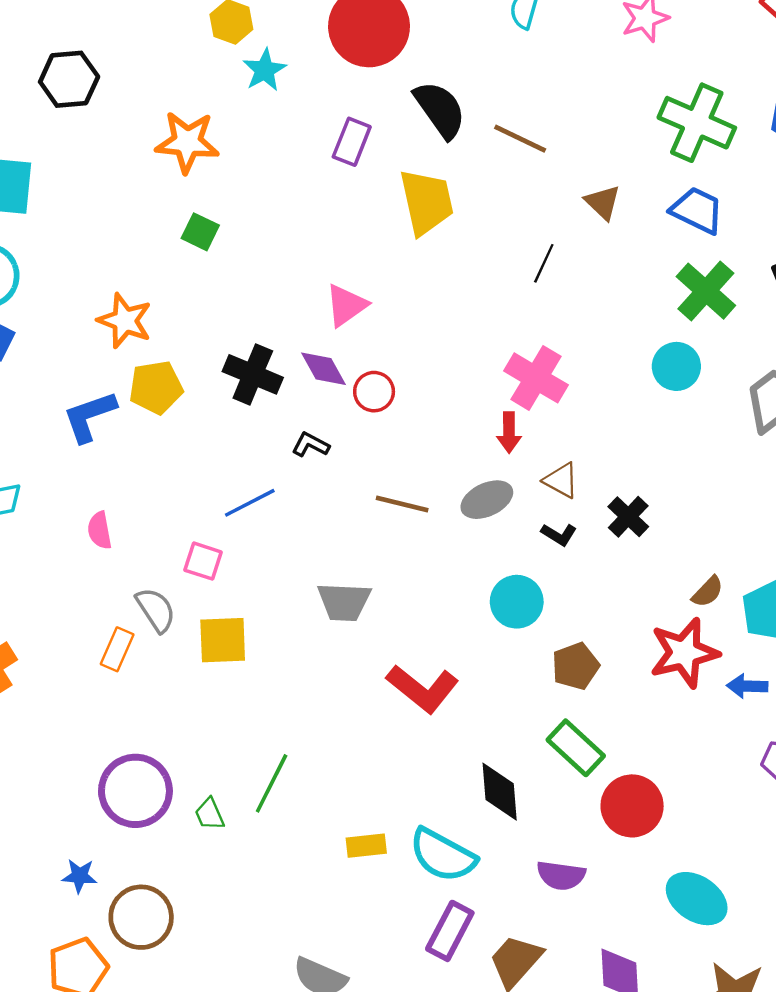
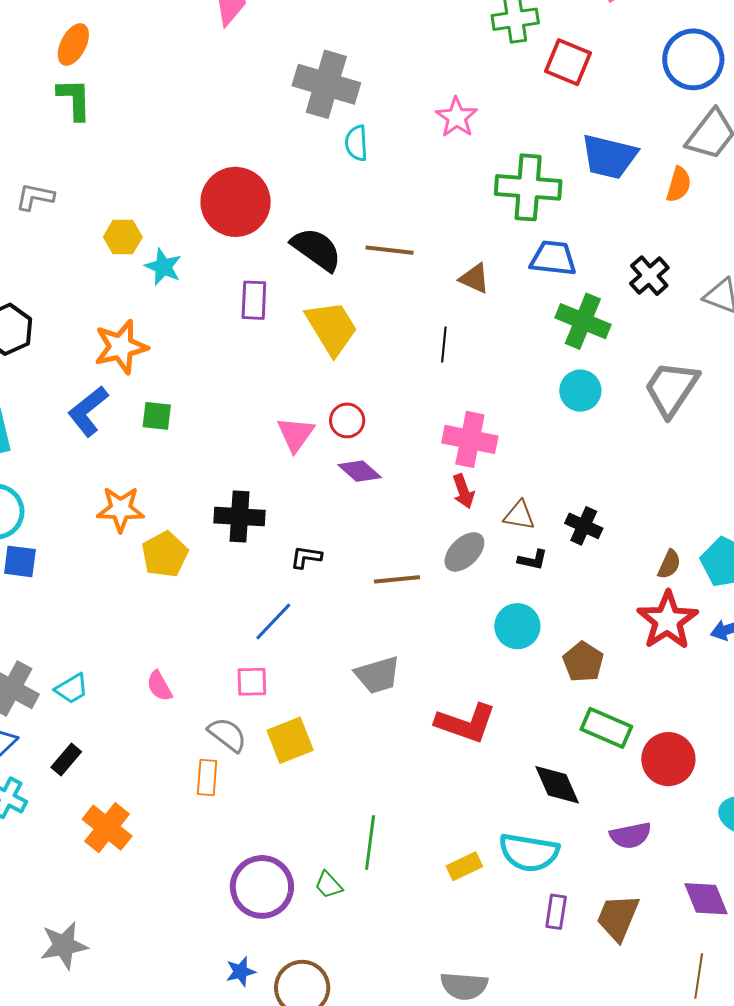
purple diamond: (324, 369) -> (360, 471), moved
red circle: (374, 392) -> (347, 420), moved
blue L-shape: (89, 416) -> (88, 411), moved
purple rectangle: (450, 931) -> (556, 912), size x0.7

